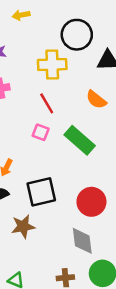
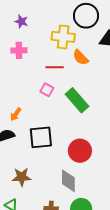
orange semicircle: (96, 100) -> (81, 57), moved
red line: (47, 103) -> (55, 67), turned -66
brown star: (23, 226) -> (22, 177), moved

